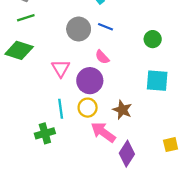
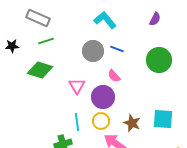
green circle: (153, 39) -> (159, 60), size x1.6
cyan square: (157, 81) -> (163, 119), moved

